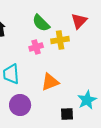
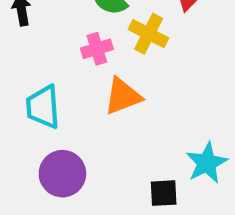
yellow cross: (60, 40) -> (149, 34), turned 36
orange triangle: (50, 82) -> (123, 96), moved

